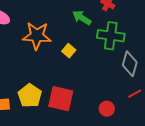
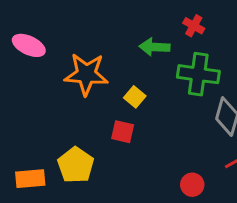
green arrow: (82, 18) -> (154, 47), turned -30
red square: (61, 99) -> (123, 132), moved, size x0.6

